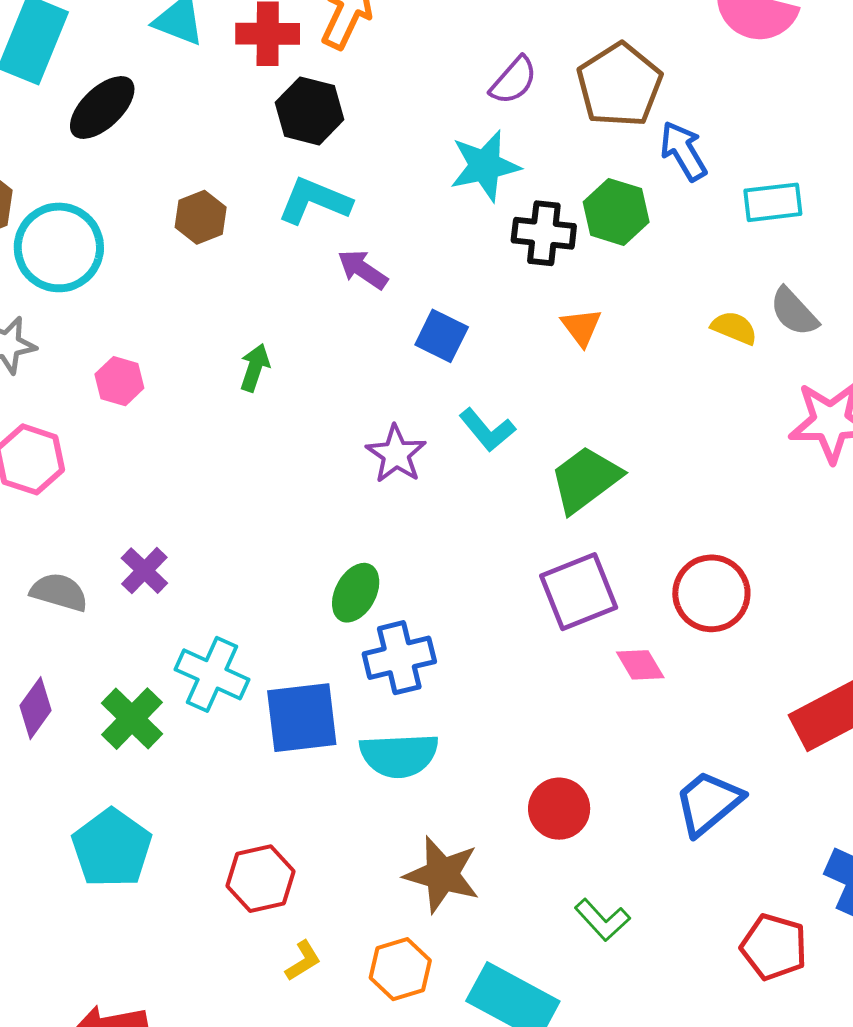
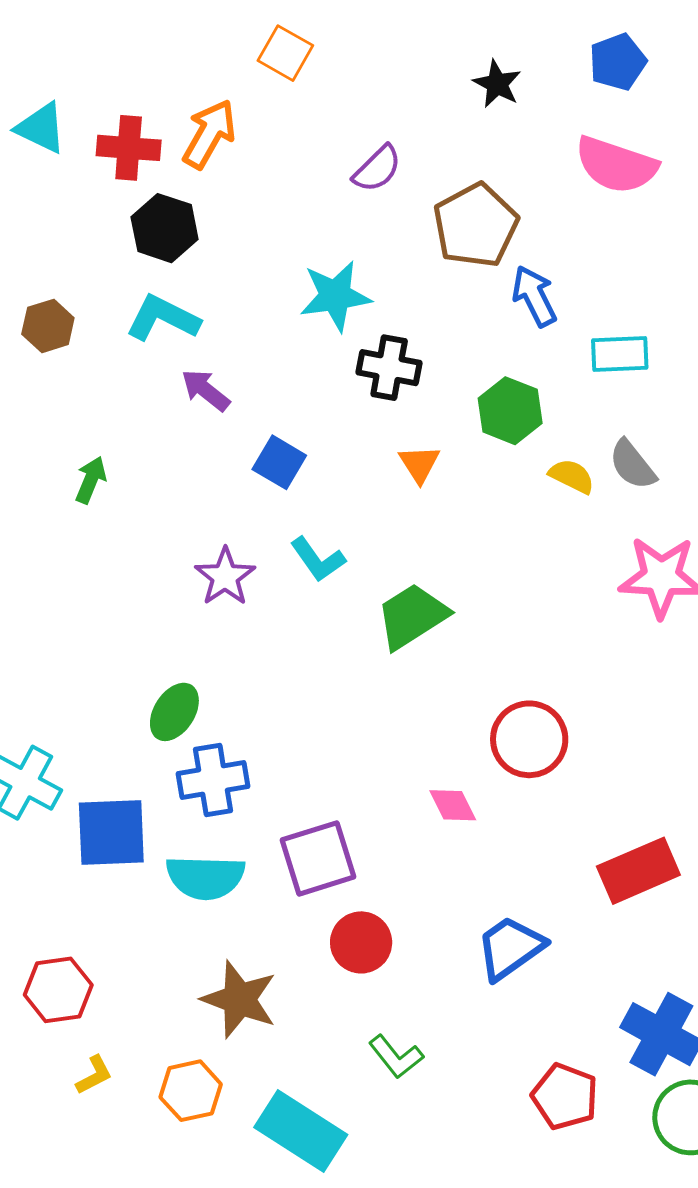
purple semicircle: (514, 81) -> (377, 169), moved
green hexagon: (616, 212) -> (510, 411), moved
purple square: (579, 592) -> (318, 858), moved

